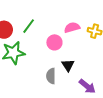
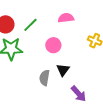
pink semicircle: (72, 28) -> (66, 18), moved

